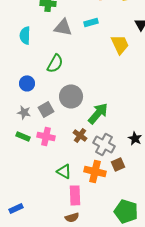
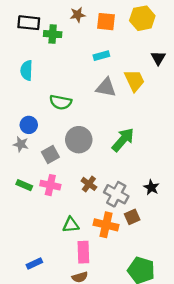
gray triangle: (63, 27) -> (106, 87), moved
green semicircle: (55, 63) -> (61, 102), turned 72
gray star: (24, 112) -> (21, 144), moved
green arrow: (98, 113) -> (123, 140), moved
green triangle: (64, 171) -> (71, 225), turned -35
blue rectangle: (16, 208) -> (34, 263), moved

